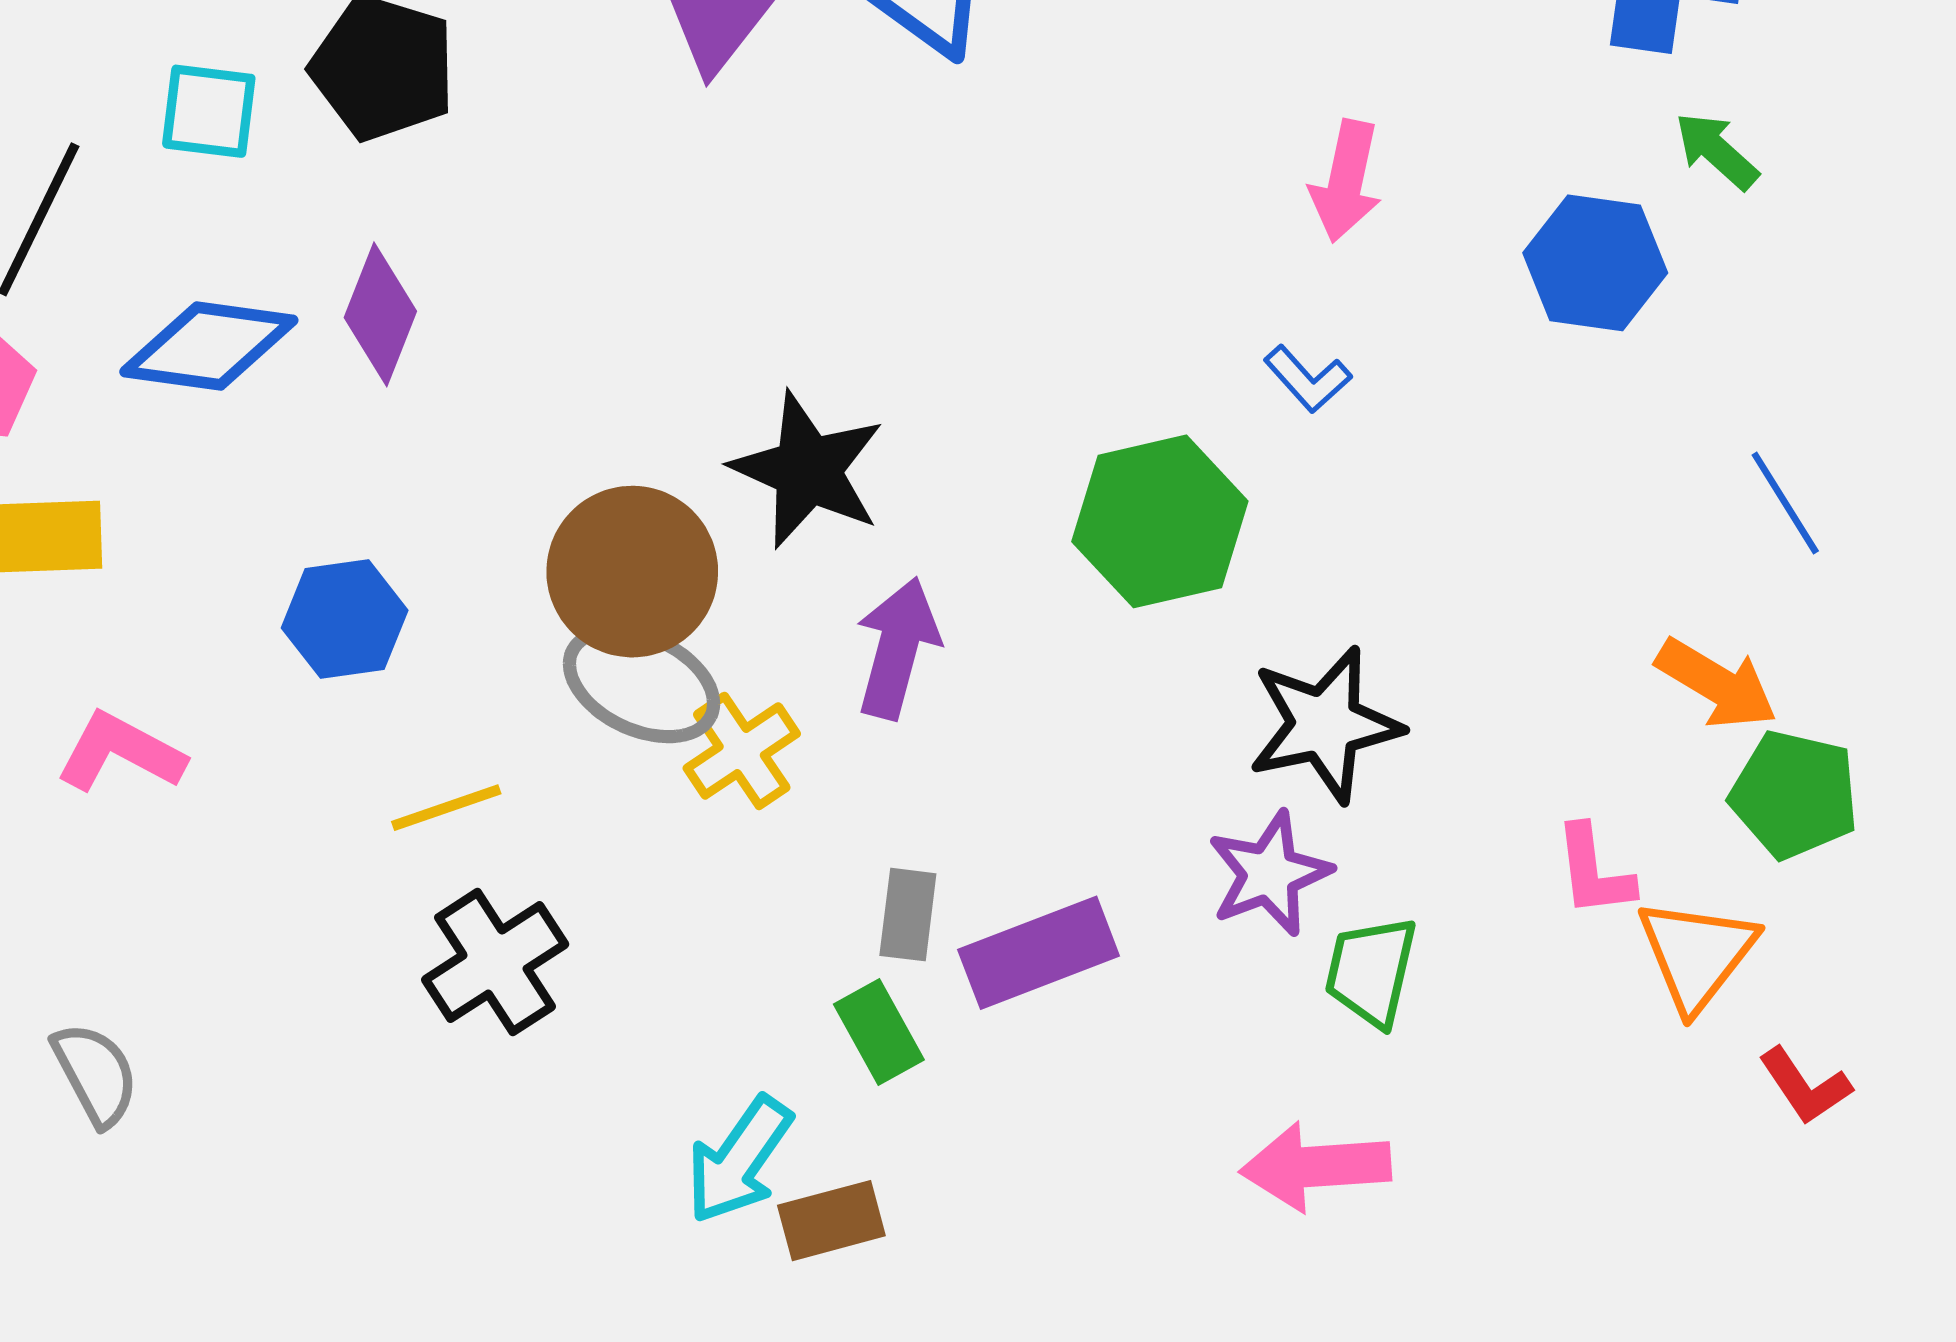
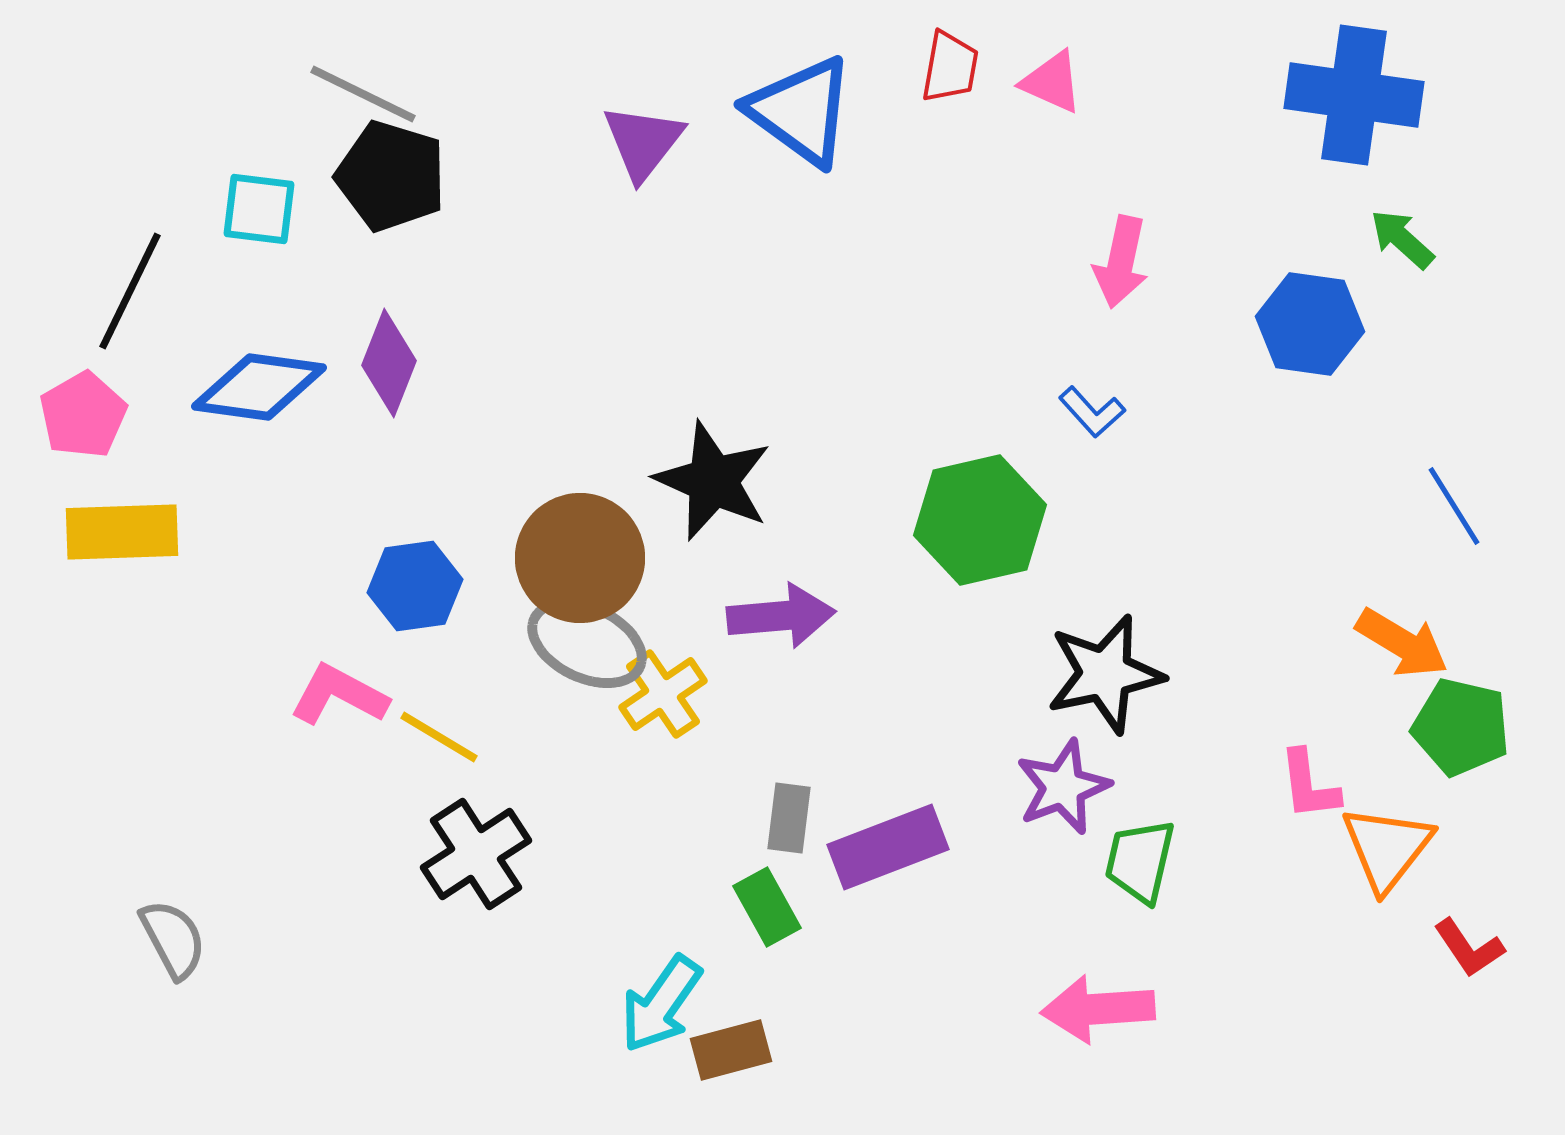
blue hexagon: (345, 619) -> (415, 586), moved
purple arrow: (897, 648) -> (781, 616), turned 70
pink L-shape: (120, 752) -> (339, 695), moved
yellow line: (446, 808) -> (439, 737), turned 50

